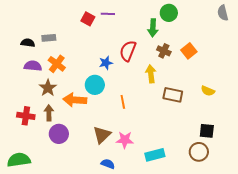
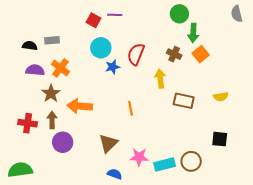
green arrow: (153, 28) -> (193, 33), moved
cyan circle: (95, 85) -> (101, 48), moved
yellow semicircle: (208, 91) -> (221, 97), turned -32
pink star: (125, 140) -> (139, 157), moved
brown circle: (199, 152) -> (191, 161), moved

